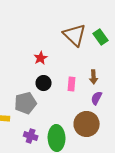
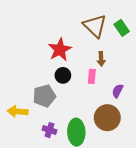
red star: (41, 58) -> (60, 50), size x1.6
brown arrow: (94, 77) -> (101, 59), moved

